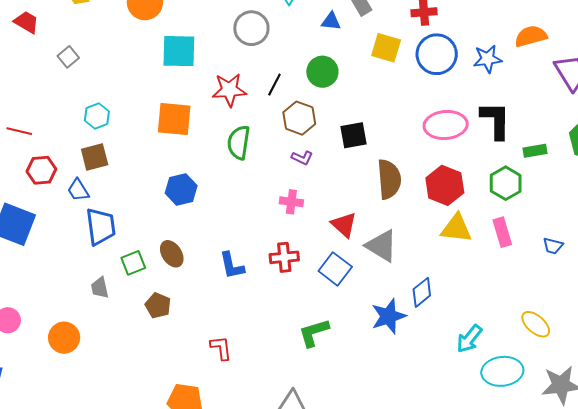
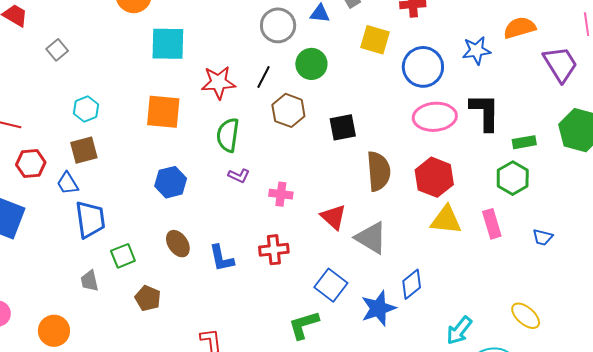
gray circle: (251, 28) -> (278, 25), moved
blue circle: (437, 54) -> (423, 67), moved
purple L-shape: (302, 158) -> (239, 176), moved
green hexagon: (506, 183) -> (513, 178), moved
brown ellipse: (172, 254) -> (178, 244), moved
blue square: (335, 269) -> (331, 285), moved

